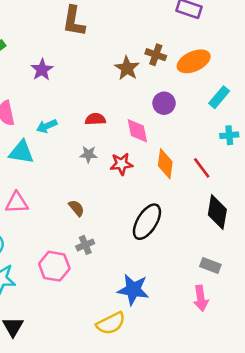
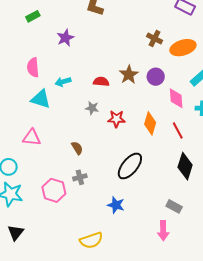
brown star: (127, 68) -> (129, 75), moved
pink diamond: (137, 131) -> (176, 98), moved
blue star: (133, 290) -> (116, 205), moved, size x0.7

